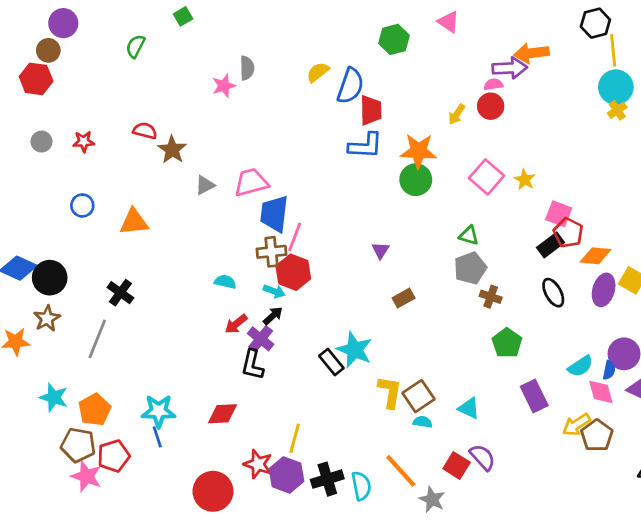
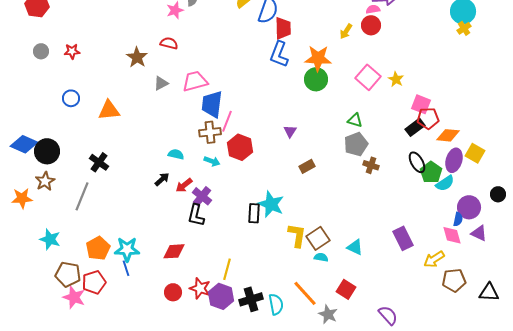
red semicircle: (145, 131) -> (169, 43), moved
blue L-shape: (365, 146) -> (279, 54), turned 108
red pentagon: (568, 233) -> (428, 118), turned -30
red hexagon: (293, 272) -> (240, 147), moved
black arrow: (273, 316) -> (162, 179), moved
green pentagon: (507, 343) -> (431, 172), moved
black rectangle: (331, 362) -> (254, 213), turned 42
cyan semicircle: (580, 366) -> (445, 183), moved
orange pentagon: (95, 410) -> (98, 248), moved
brown pentagon: (597, 436) -> (454, 280), moved, turned 30
purple semicircle: (482, 457) -> (388, 315), moved
red circle: (213, 491) -> (173, 292), moved, size x0.6

